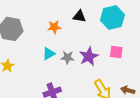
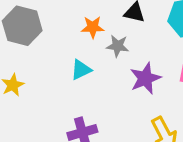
gray star: (67, 57) -> (118, 46), moved

